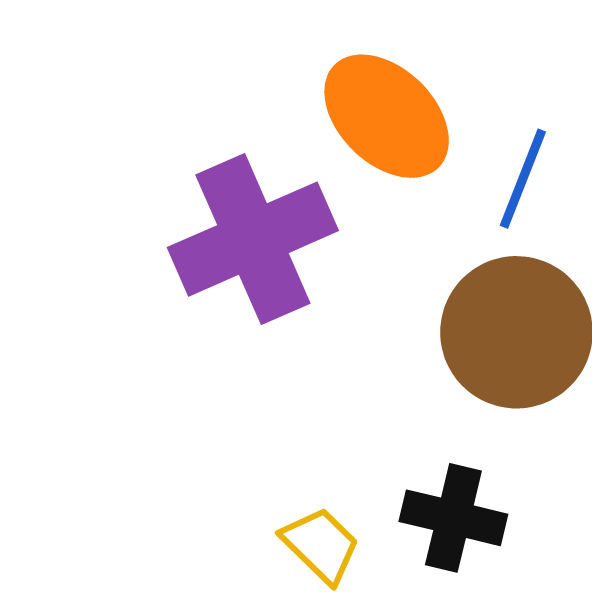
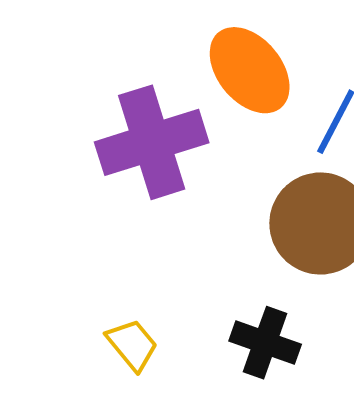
yellow trapezoid: (321, 545) -> (132, 345), moved

